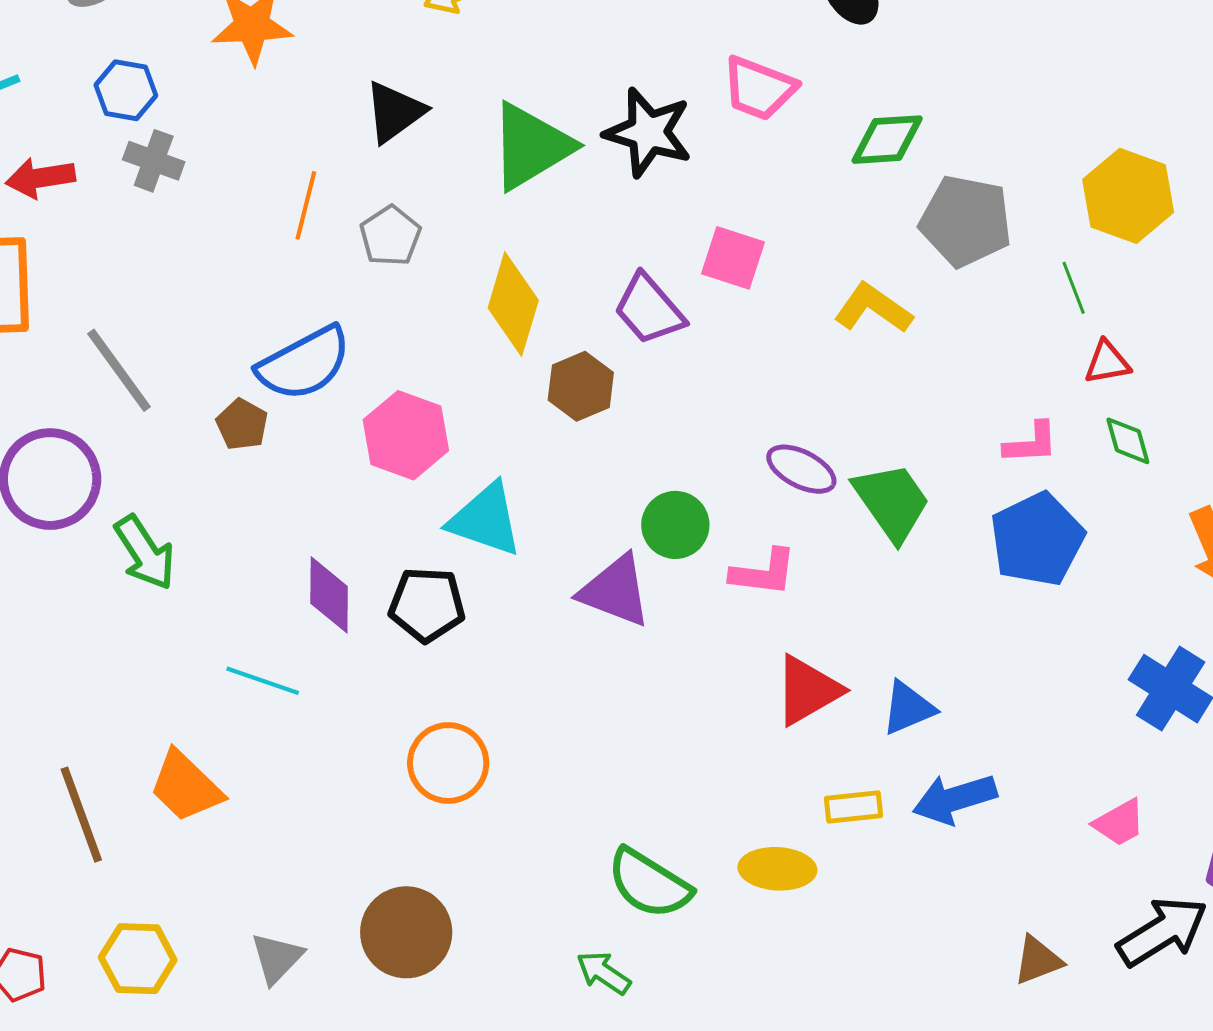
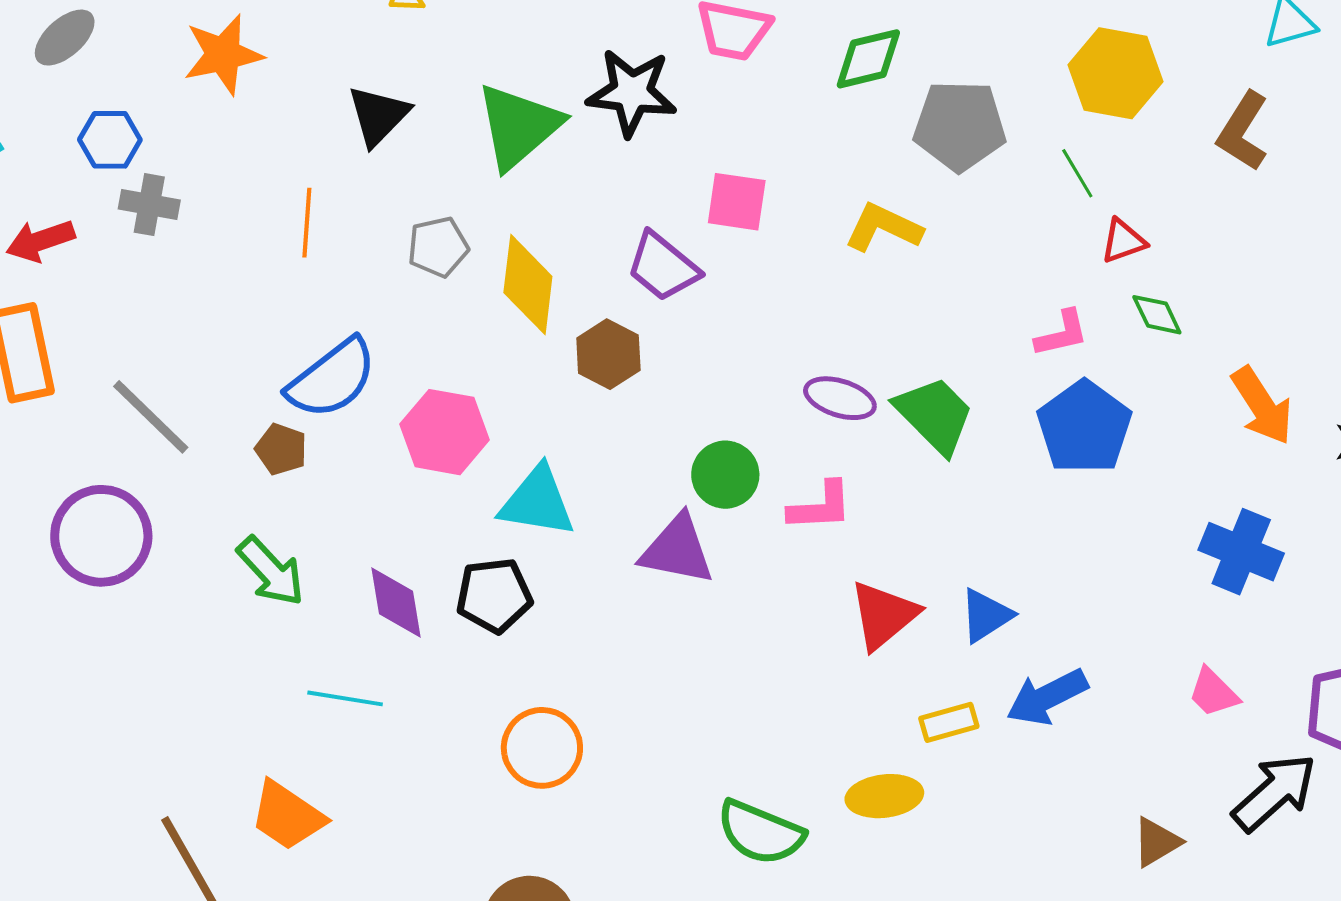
gray pentagon: (390, 236) -> (438, 247), moved, turned 30
green arrow: (145, 553) -> (271, 571), moved
pink trapezoid: (1119, 823) -> (1213, 693), turned 84

